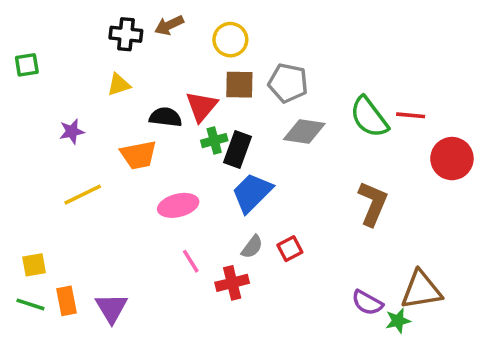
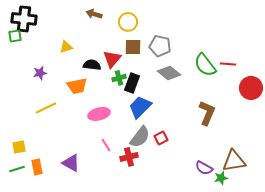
brown arrow: (169, 25) -> (94, 14), turned 42
black cross: (126, 34) -> (24, 19), moved, size x1.4
gray diamond: (304, 132) -> (169, 73), turned 30
gray semicircle: (252, 247) -> (140, 137), size x1.6
green line: (30, 304) -> (17, 169), turned -35
purple triangle: (111, 308) -> (71, 163), moved, turned -30

